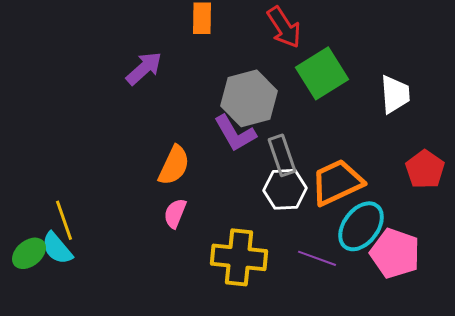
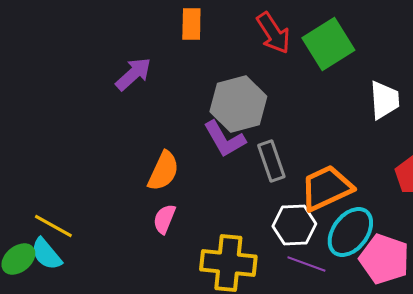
green square: (322, 73) -> (328, 44), moved
white hexagon: (285, 189) -> (294, 225), moved
yellow line: (64, 220) -> (53, 226), turned -42

